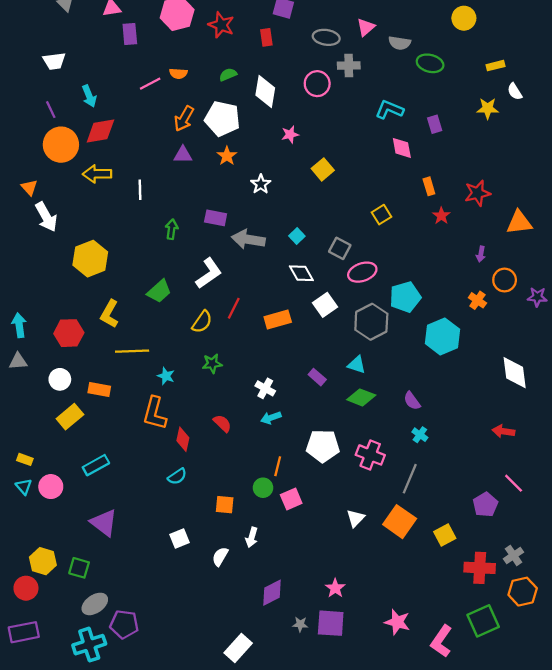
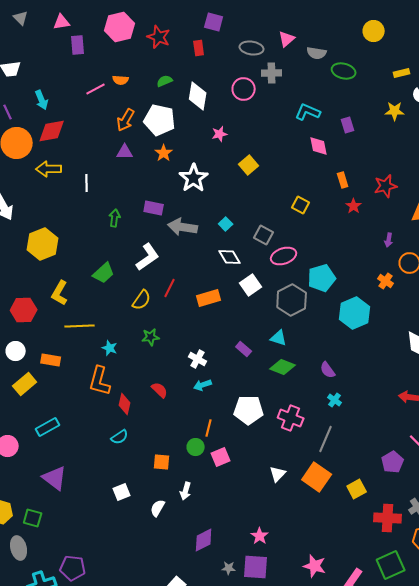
white star: (261, 184) -> (194, 178), size x1.6
yellow square: (381, 215) -> (301, 205), turned -30
gray ellipse: (95, 604) -> (19, 548), moved, turned -70

